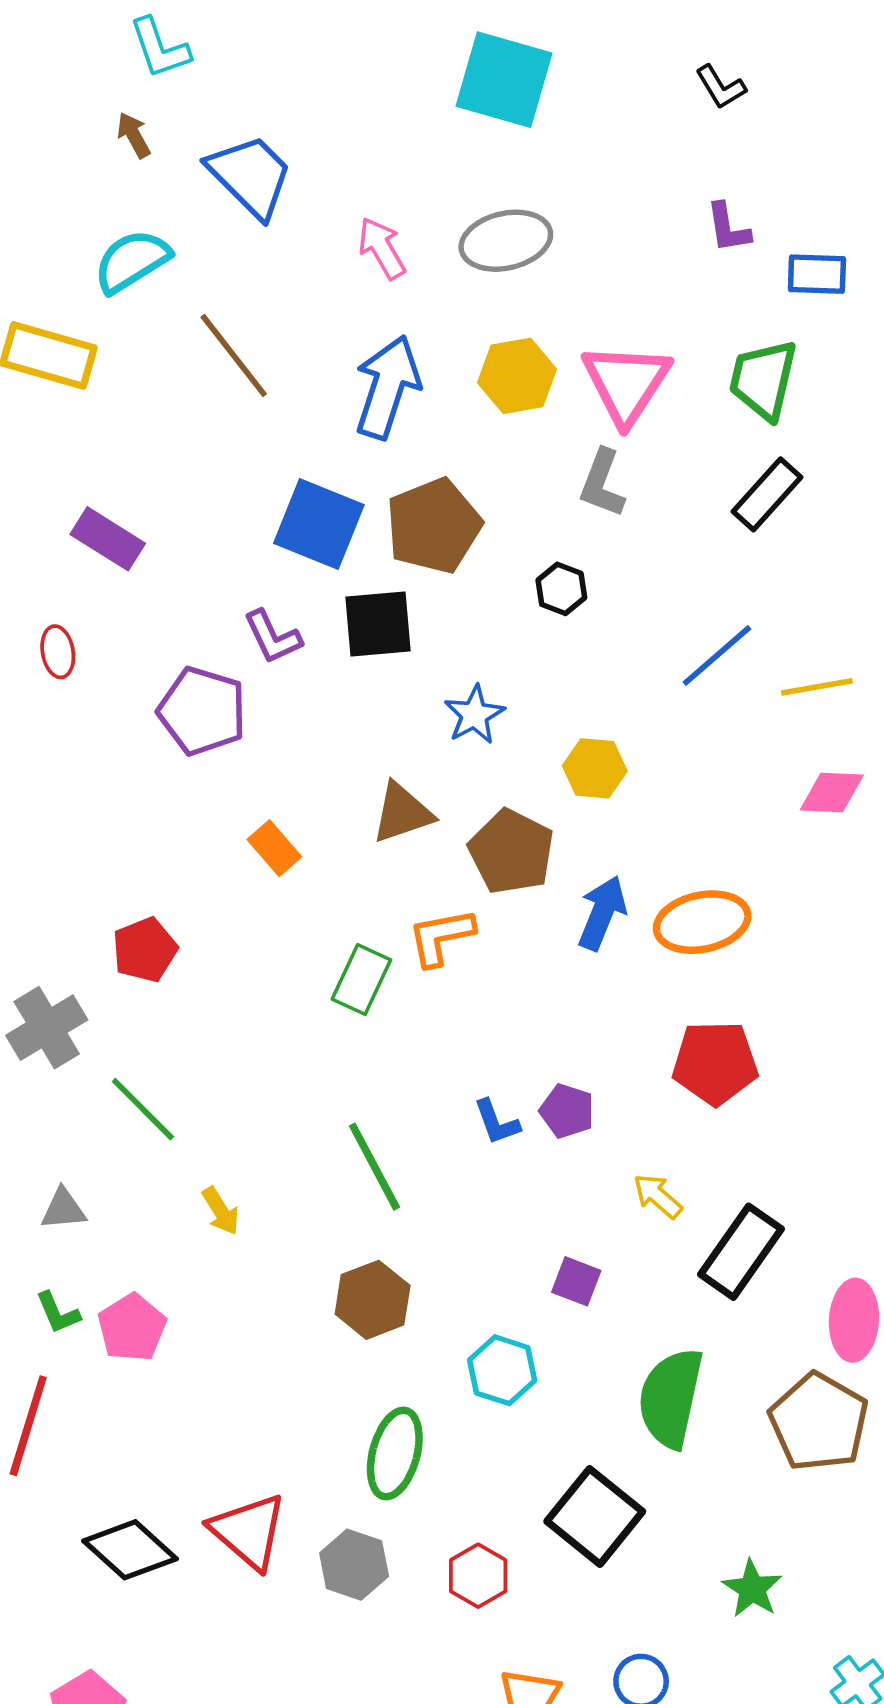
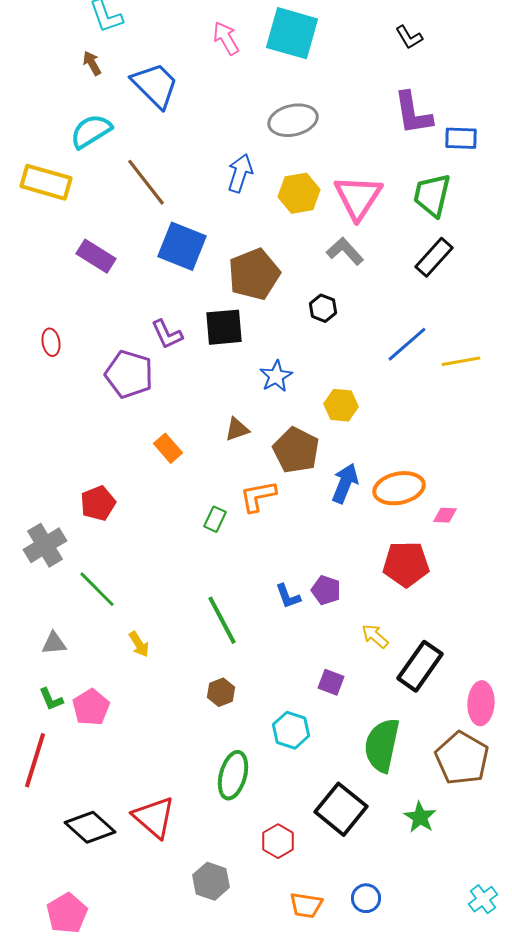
purple L-shape: (728, 228) -> (413, 113), size x1.6
pink arrow: (382, 248) -> (226, 38), moved
blue arrow: (387, 387) -> (240, 173), moved, size x0.7
gray L-shape: (602, 483) -> (345, 251), turned 117
blue square: (319, 524) -> (182, 246), moved
purple rectangle: (108, 539) -> (96, 256), moved
pink diamond: (832, 792) -> (445, 515), moved, size x0.7
brown triangle: (402, 813) -> (237, 429), size x0.7
green rectangle: (361, 980) -> (215, 519), size x0.7
brown hexagon: (373, 1300) -> (221, 692), size x0.7
gray hexagon: (354, 1565) -> (211, 881), moved
green star: (752, 1589) -> (420, 817), moved

